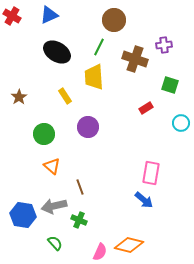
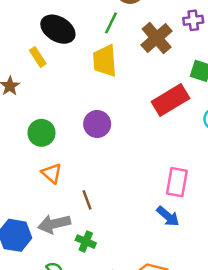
brown cross: (135, 59) -> (157, 38), turned 30
yellow rectangle: (65, 96) -> (38, 57), moved
red rectangle: (146, 108) -> (170, 100), size x2.0

